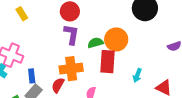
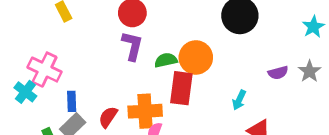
orange cross: (71, 69) -> (145, 111), moved
cyan arrow: (137, 75) -> (239, 100), moved

